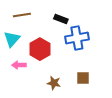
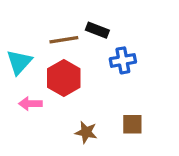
brown line: (22, 15) -> (64, 40), moved
blue cross: (77, 38) -> (123, 60), size x0.7

